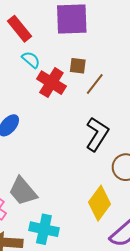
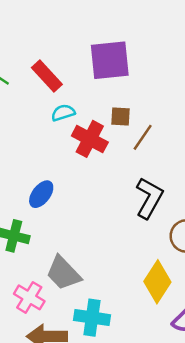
cyan semicircle: (31, 60) -> (63, 113), turned -54

